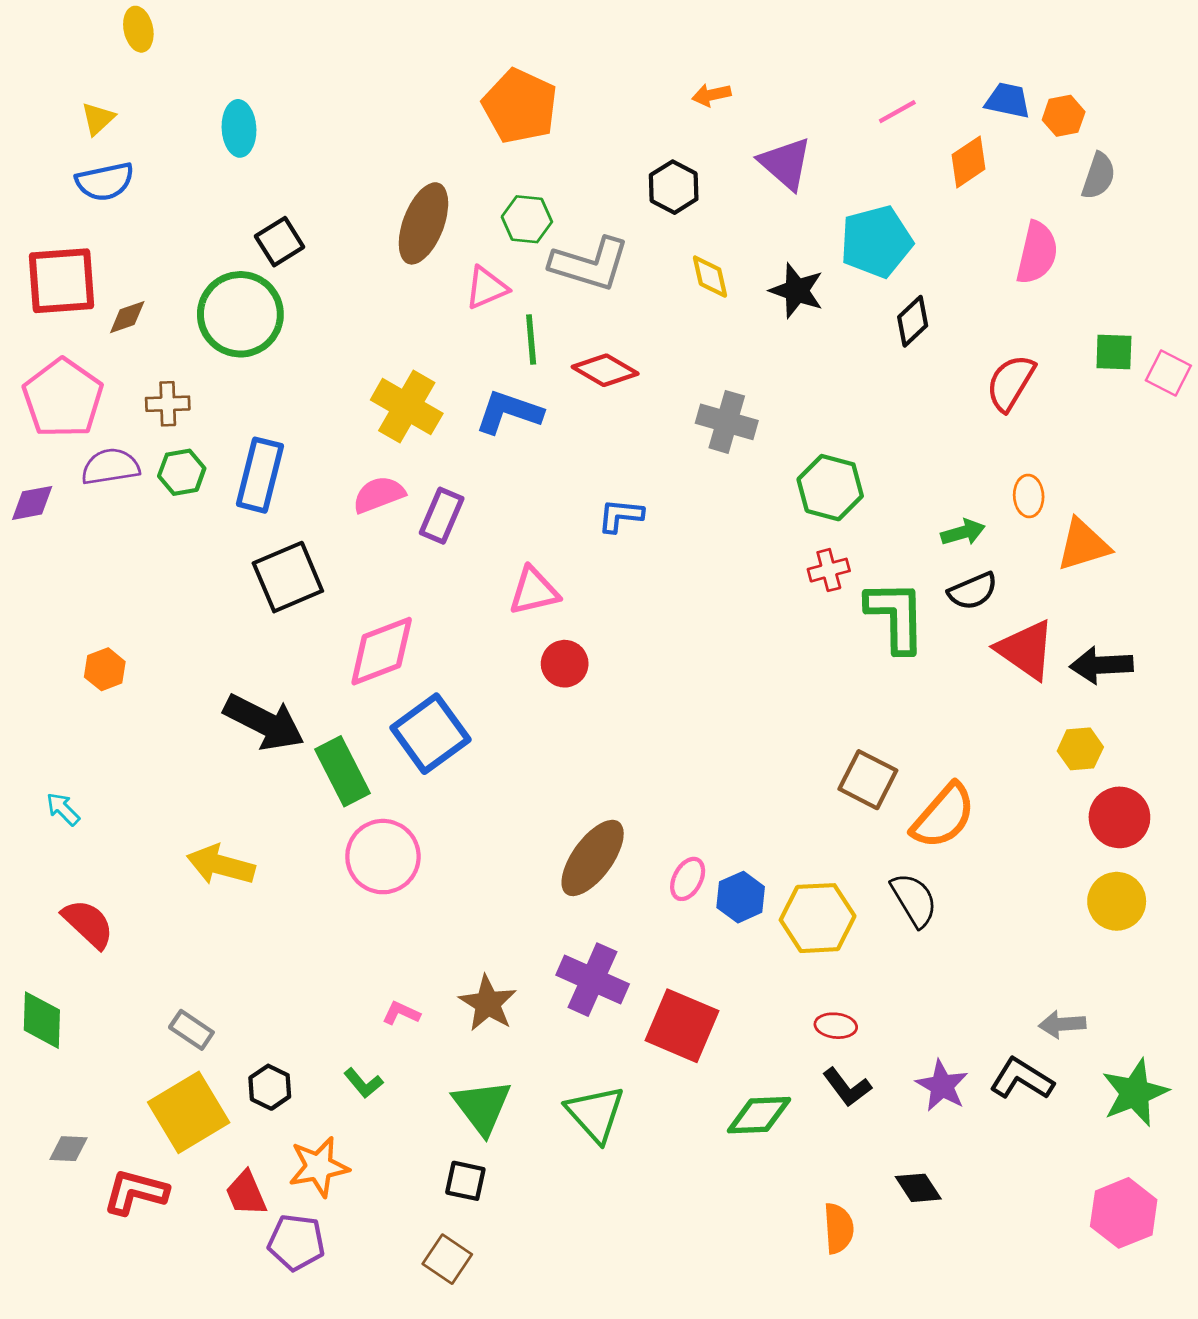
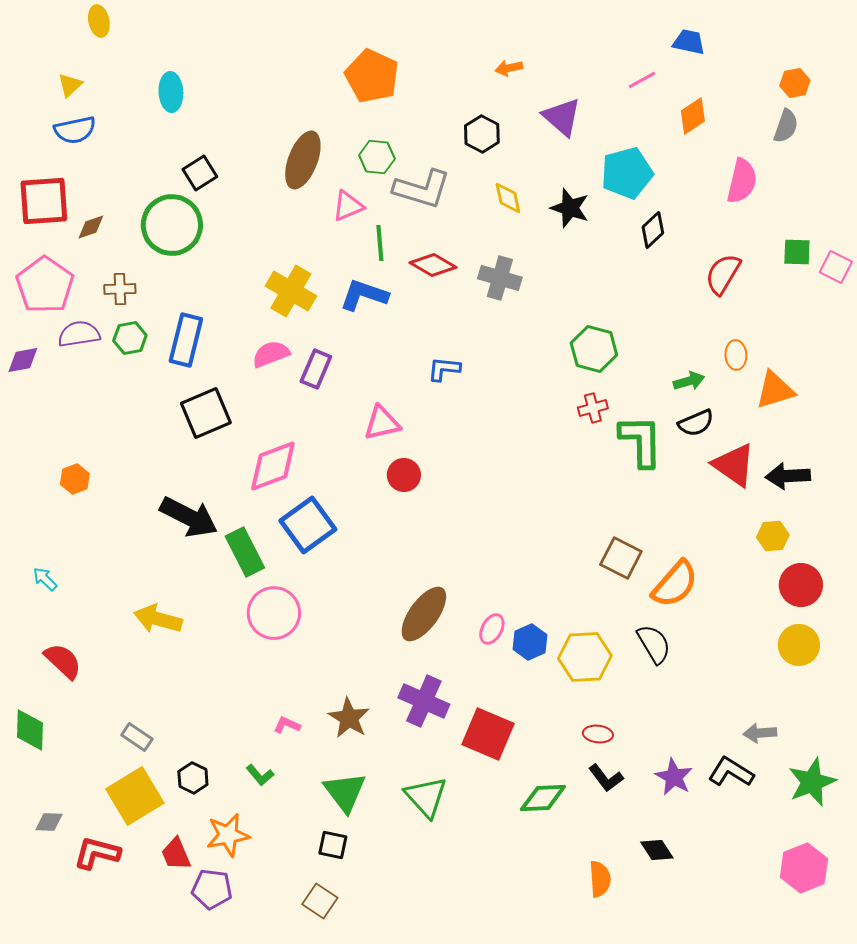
blue trapezoid: (1008, 100) -> (689, 42), moved
orange hexagon: (1064, 116) -> (795, 83), moved
gray cross: (727, 422) -> (500, 278), moved

